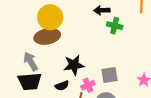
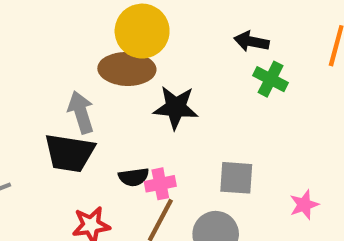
black star: (74, 65) -> (176, 107), moved
pink cross: (88, 85) -> (160, 184), moved

